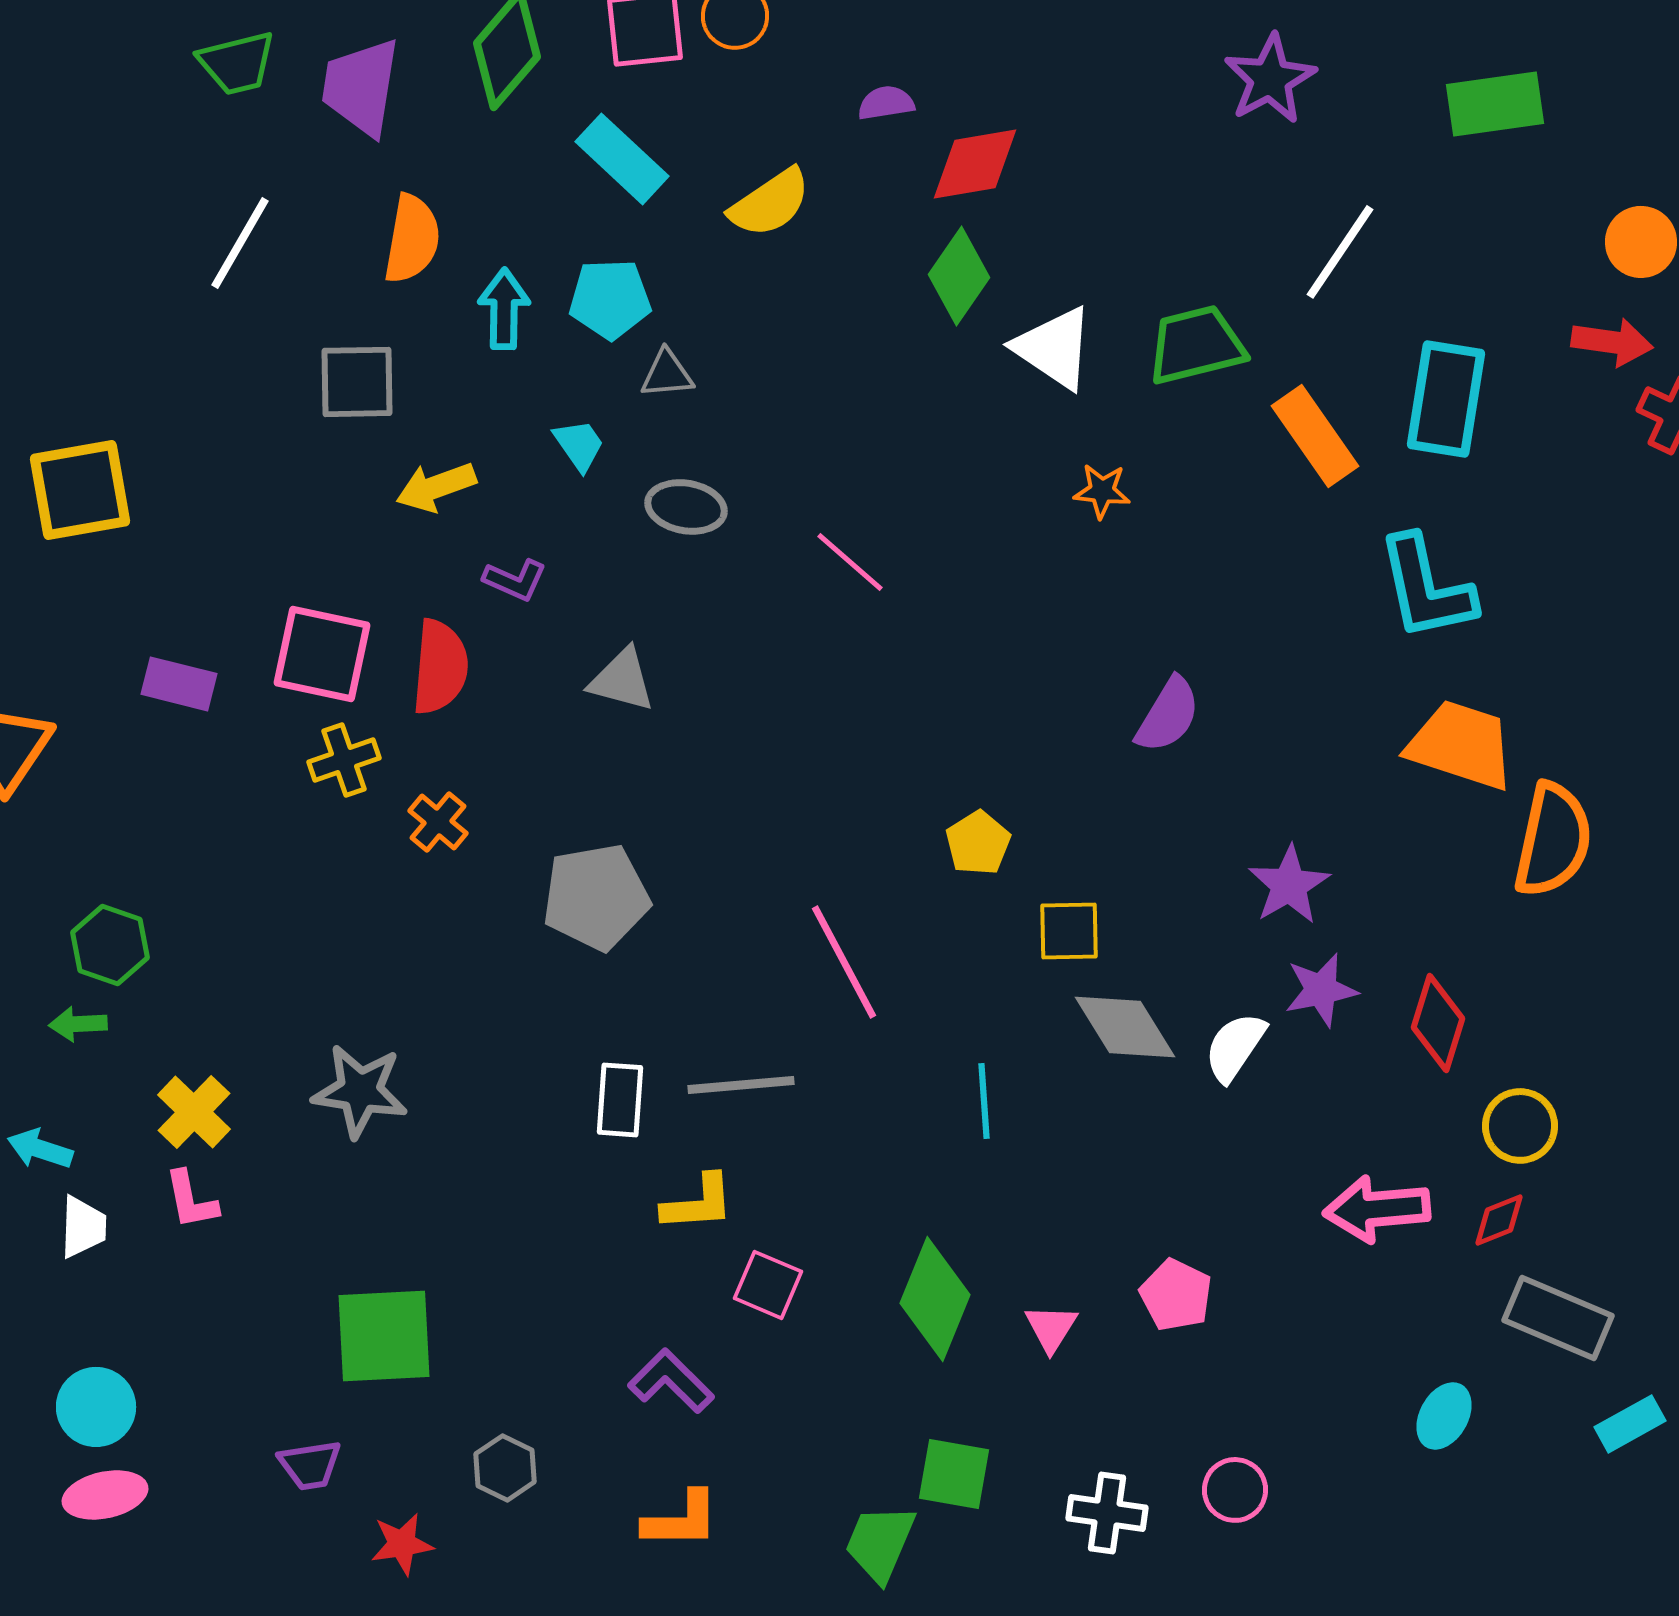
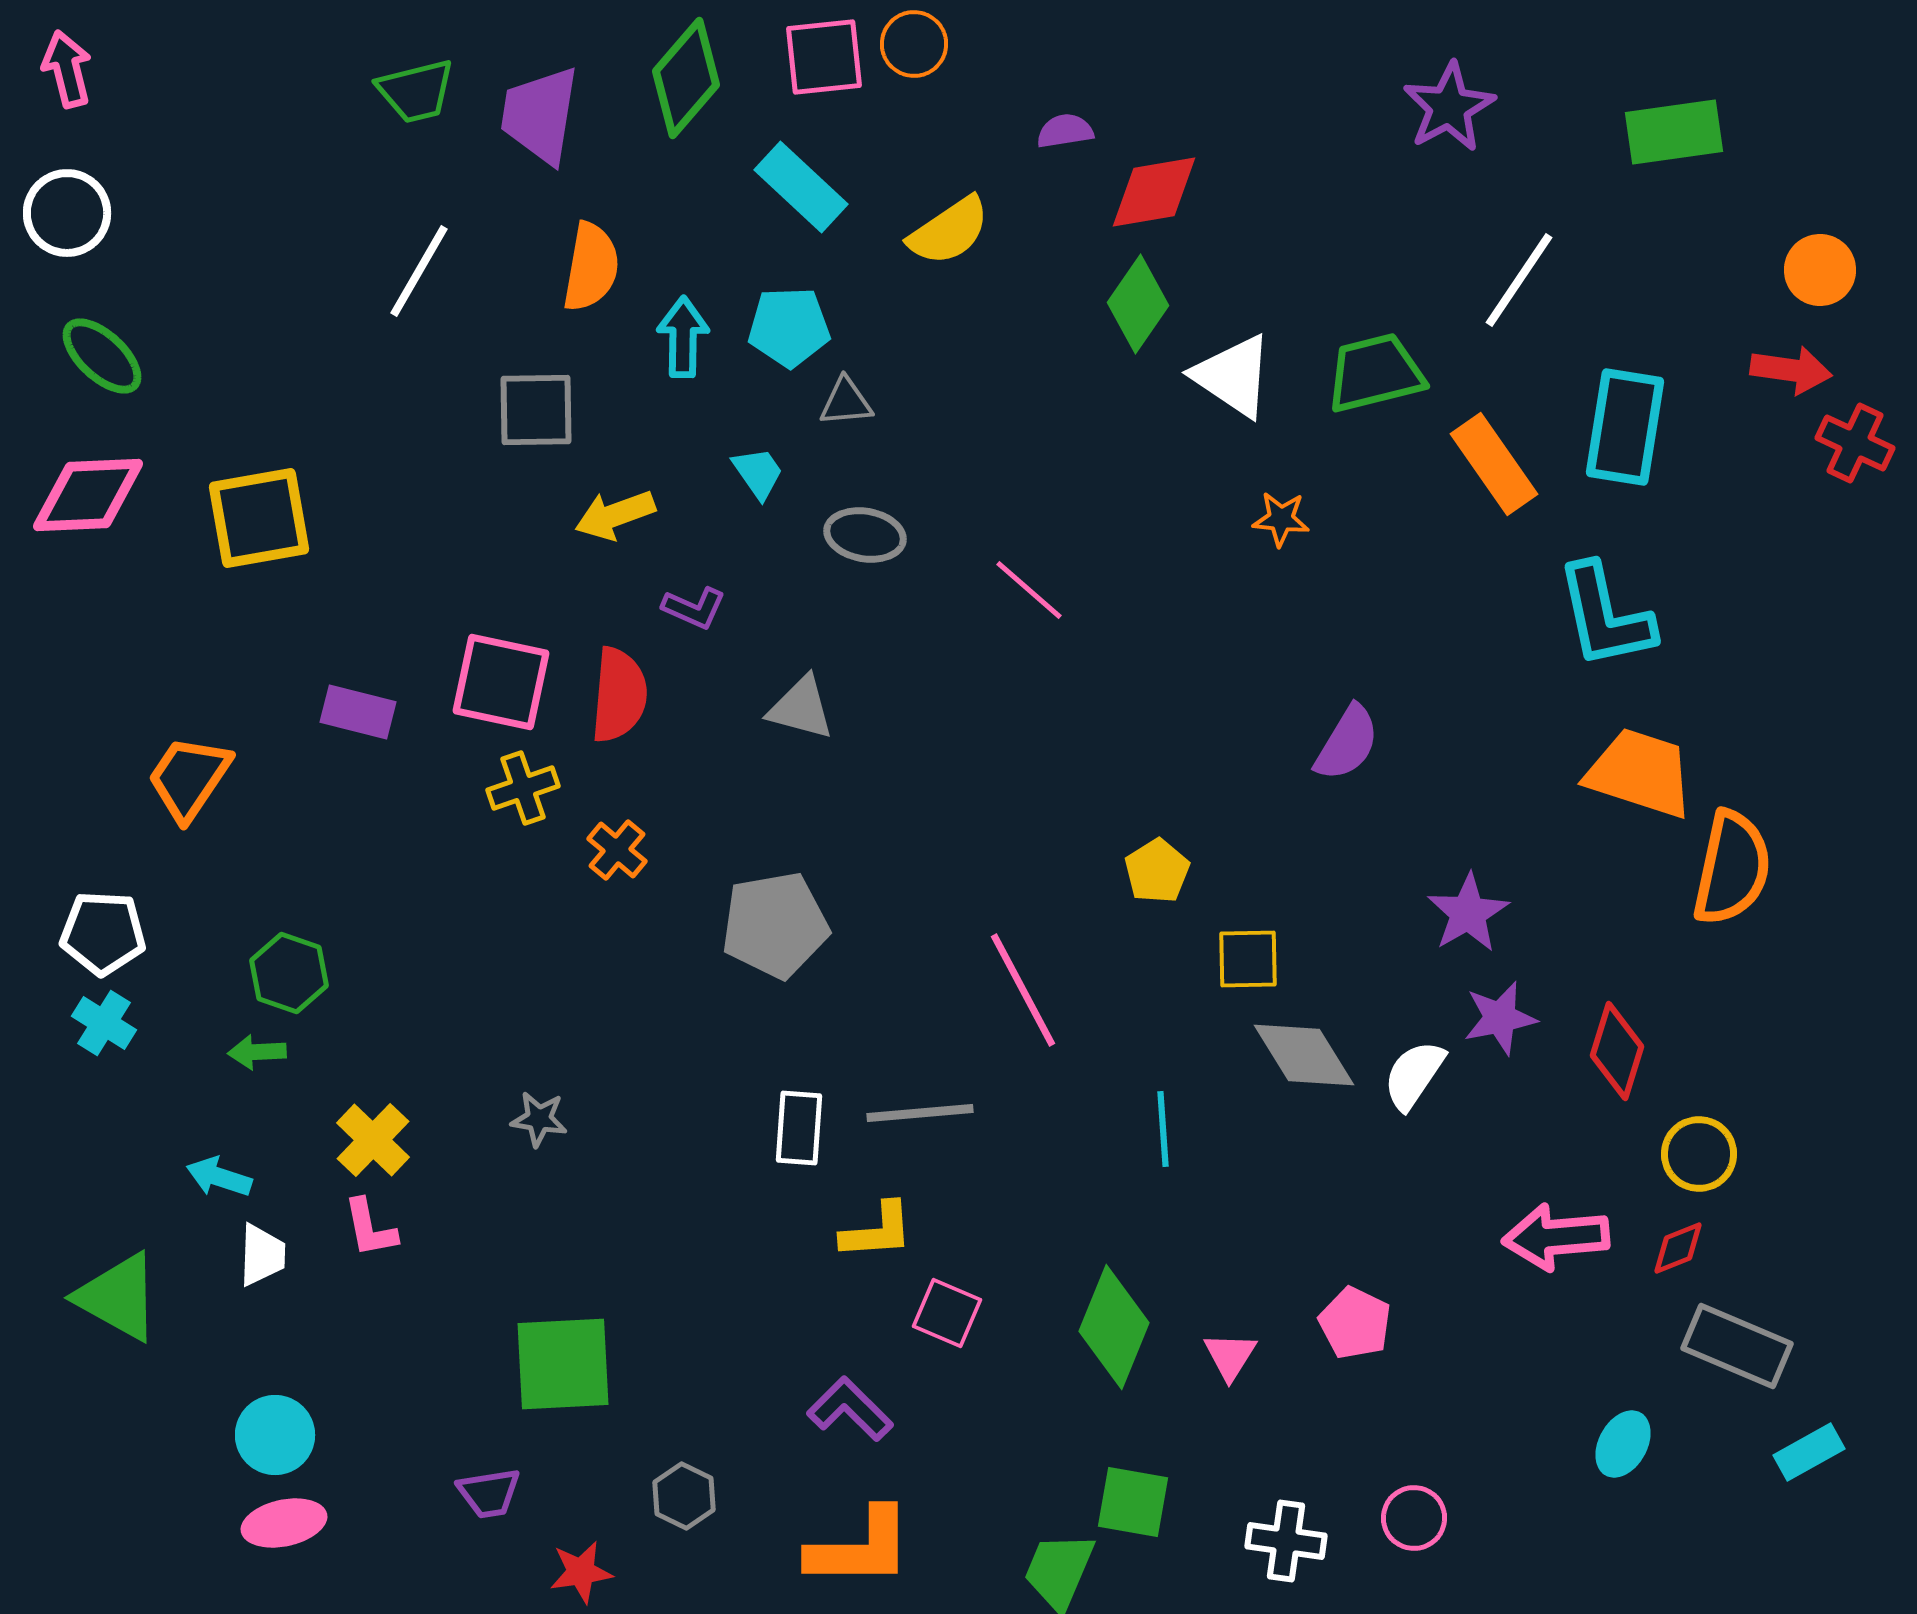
gray star: (360, 1091) -> (539, 1119), size x0.6
orange L-shape: (681, 1520) -> (860, 1548), size x1.4

